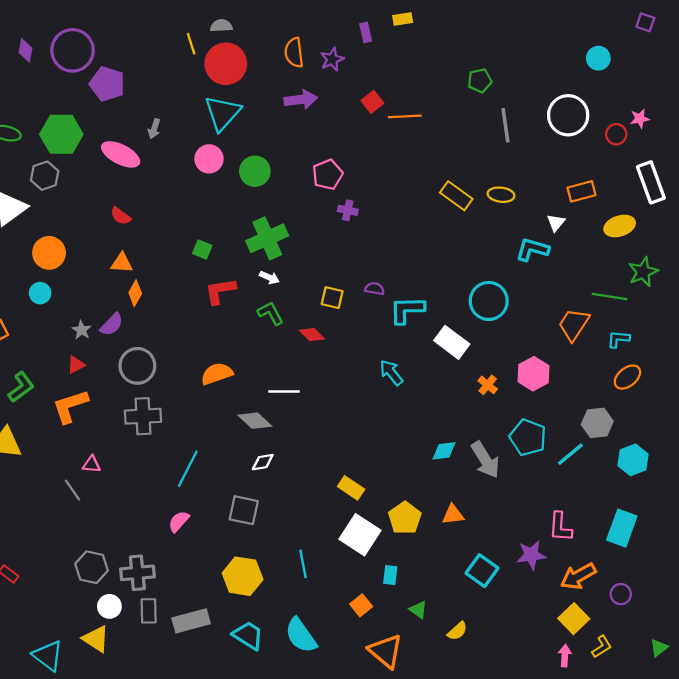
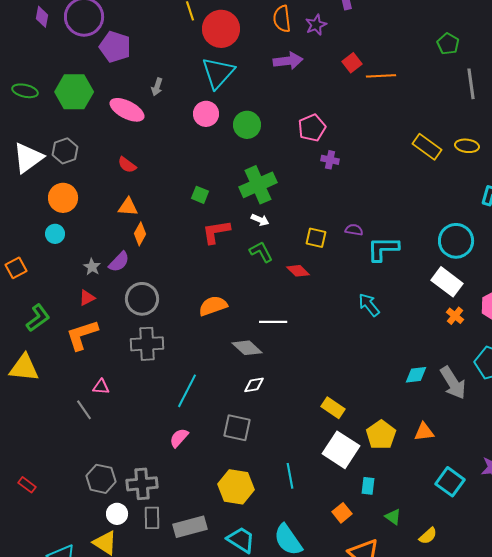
green pentagon: (480, 81) -> (448, 44), turned -30
gray hexagon: (45, 176) -> (65, 151), moved
white rectangle: (452, 342) -> (447, 282), moved

